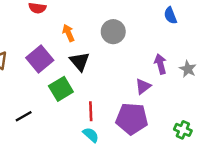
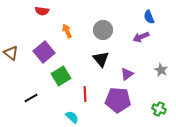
black triangle: (80, 61) -> (101, 59), moved
purple arrow: (160, 64) -> (141, 37), moved, turned -98
gray star: (188, 69) -> (161, 70), moved
cyan semicircle: (91, 135) -> (72, 117), moved

